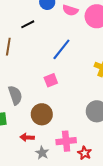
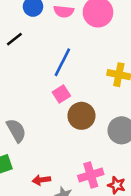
pink square: (51, 80) -> (61, 94), moved
brown circle: (42, 114) -> (81, 116), moved

